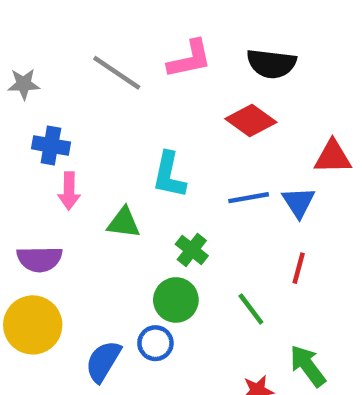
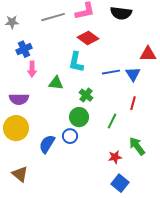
gray line: (117, 73) -> (53, 17), turned -50
red diamond: (251, 120) -> (88, 38), moved
blue cross: (51, 145) -> (24, 49), turned -35
green line: (251, 309) -> (112, 121), turned 63

